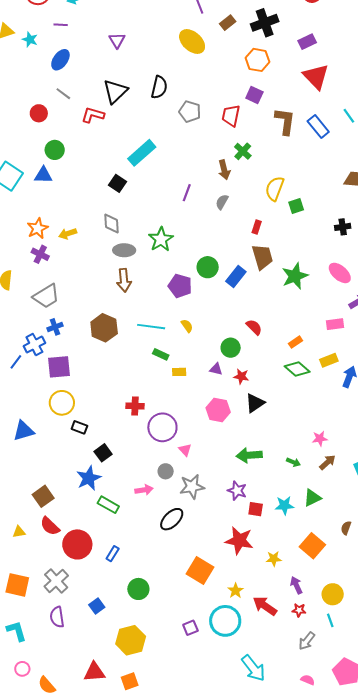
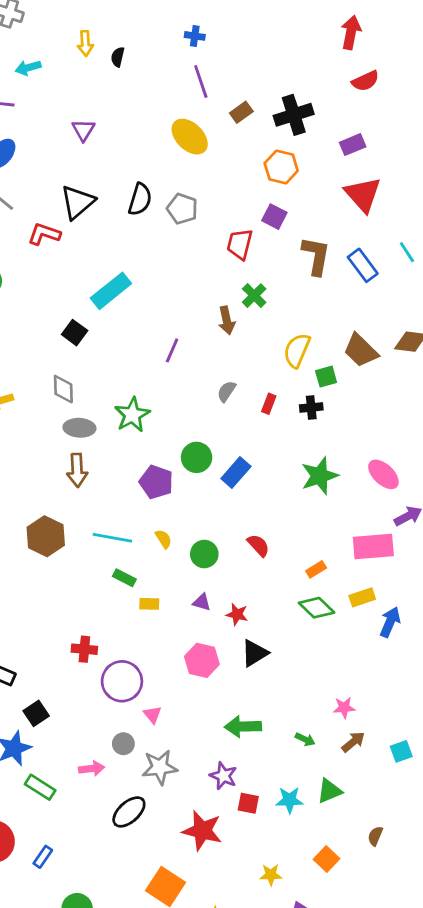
gray pentagon: (190, 112) -> (182, 209), moved
gray semicircle: (222, 202) -> (226, 391), moved
black cross: (343, 227) -> (311, 407), moved
brown trapezoid: (262, 257) -> (361, 350), moved, turned 148
pink rectangle: (335, 324) -> (373, 547), size x1.6
green circle: (231, 348) -> (204, 554), moved
red star: (239, 541) -> (202, 831), moved
orange square: (312, 546) -> (326, 859), size x0.7

